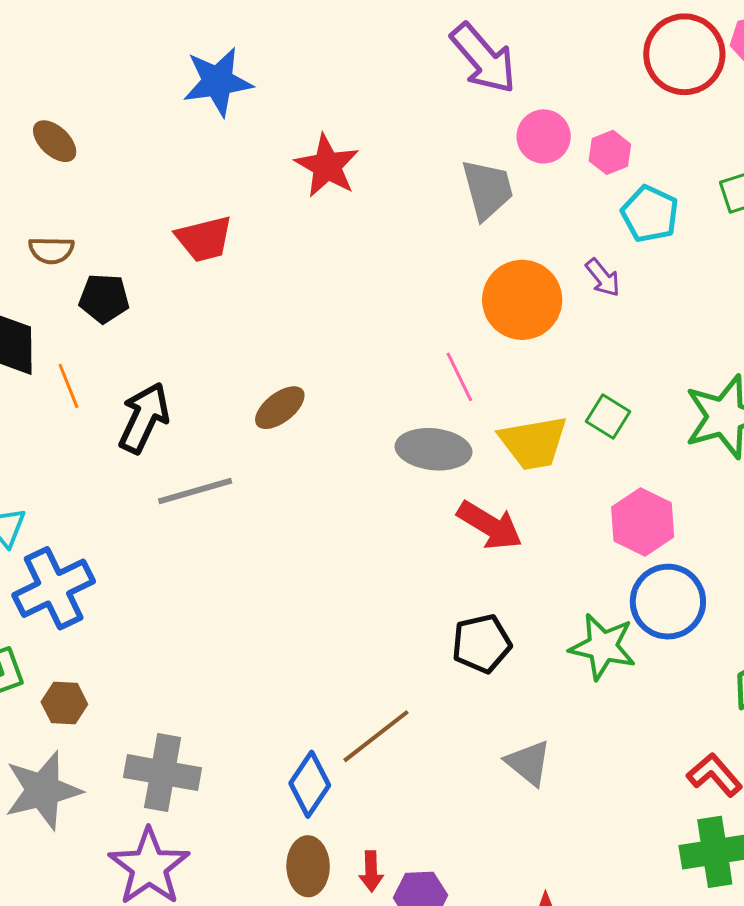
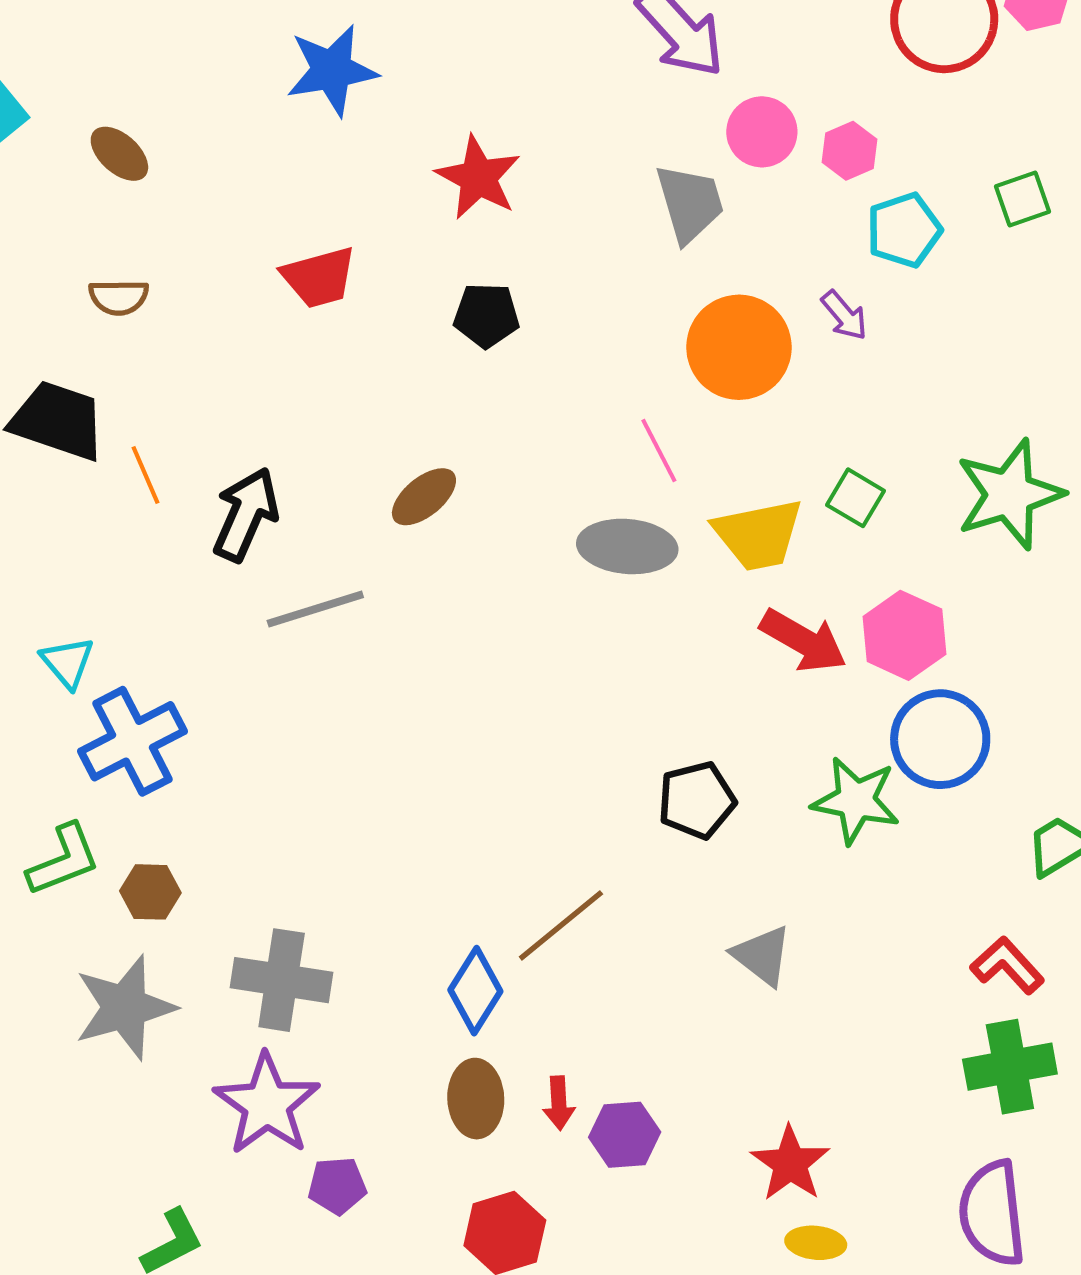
cyan pentagon: (650, 214) -> (904, 230), turned 30
black pentagon: (104, 298) -> (486, 315), moved
red arrow: (490, 525) -> (803, 641), moved

